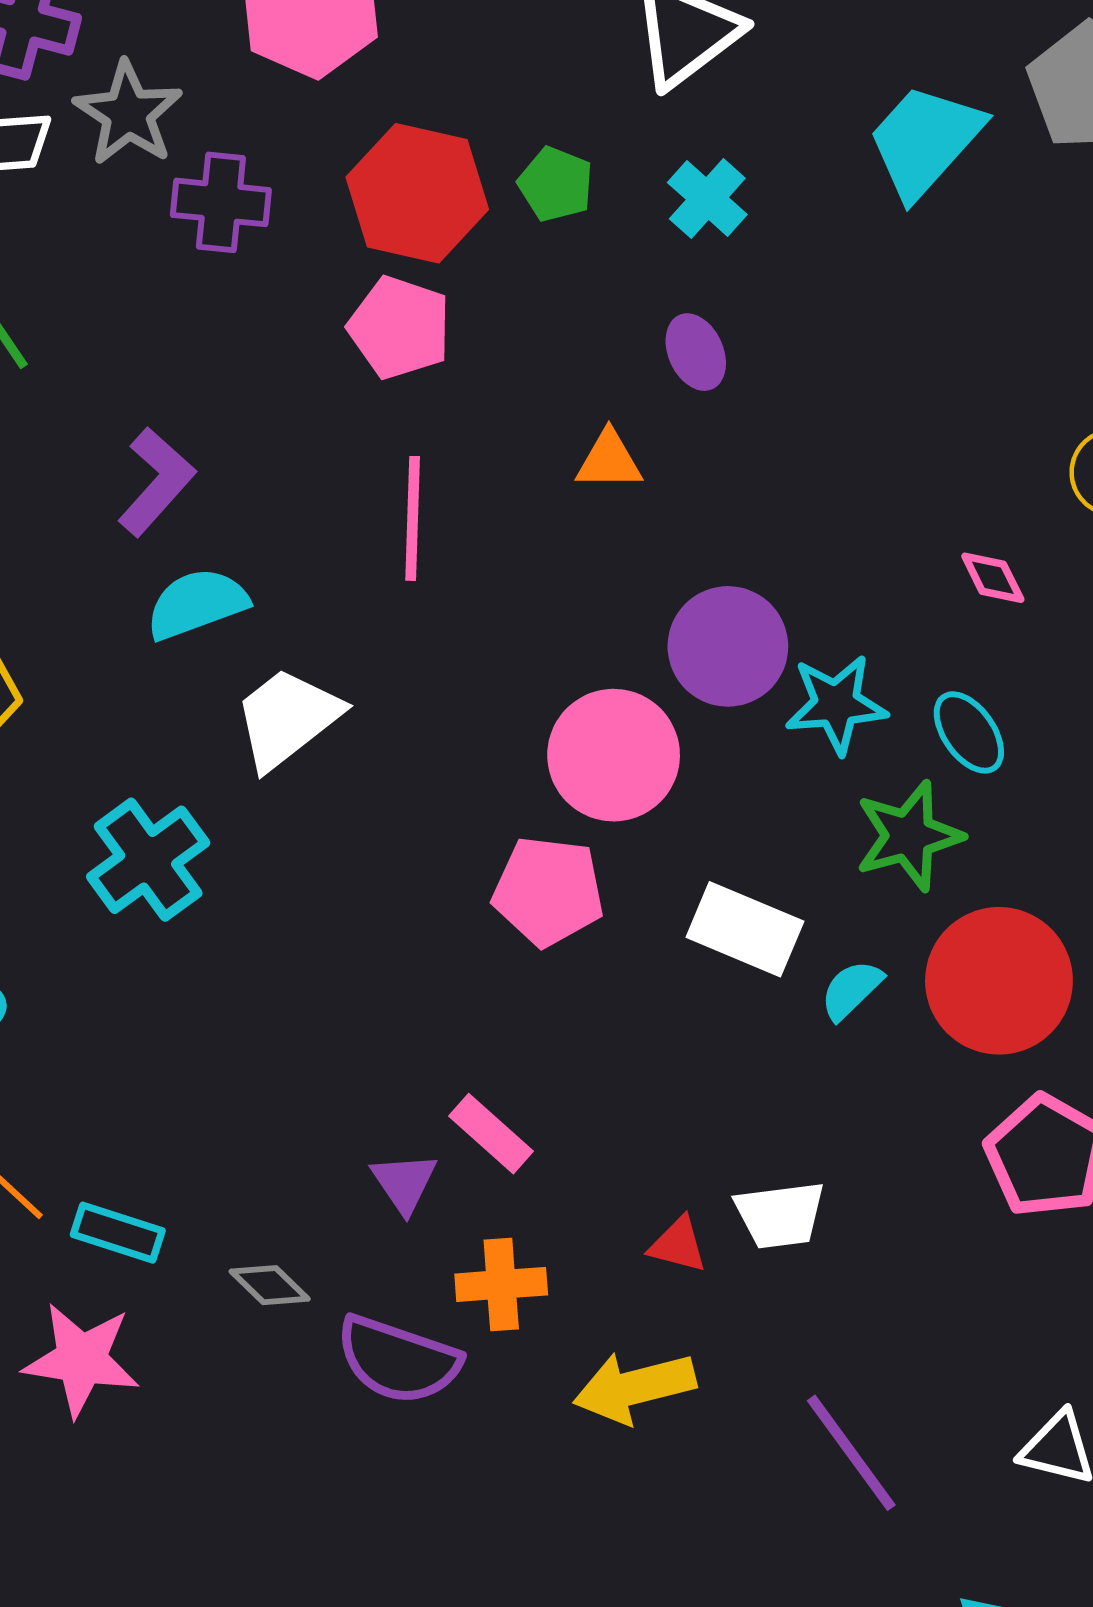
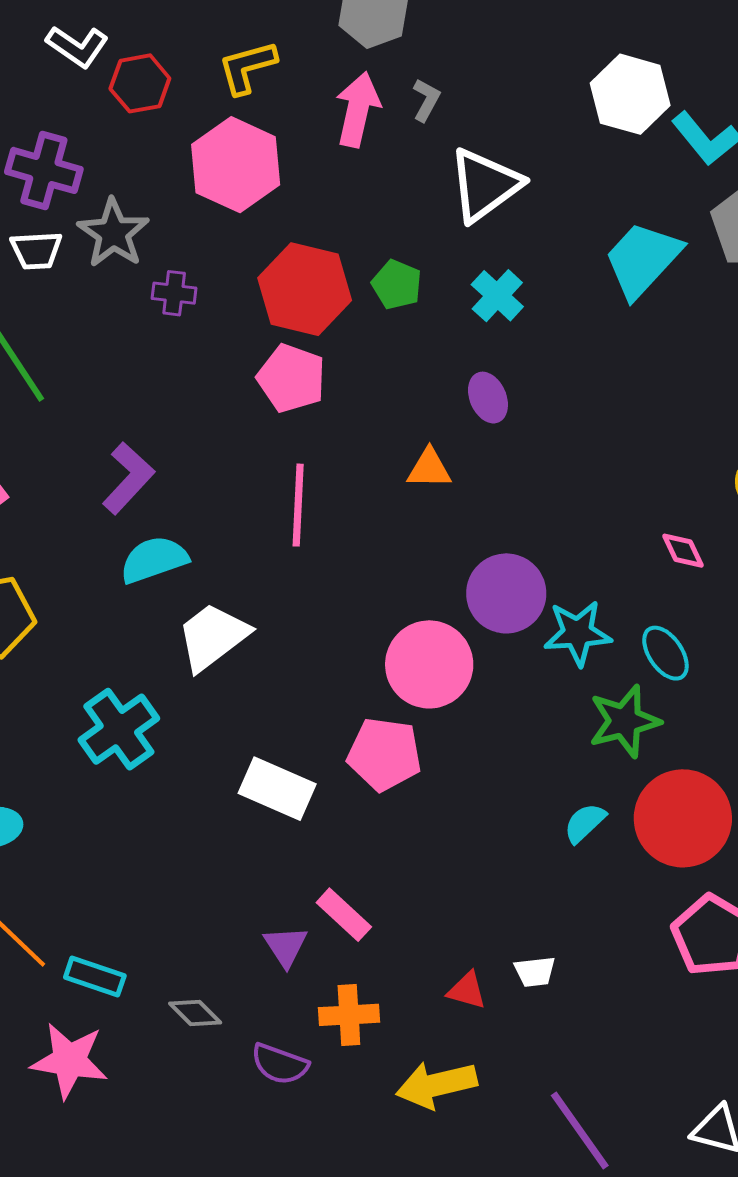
purple cross: (221, 202) -> (174, 293), size x0.7
white rectangle: (745, 929) -> (277, 789), moved
white trapezoid: (780, 1215) -> (535, 972), size x0.7
purple semicircle: (398, 1360) -> (280, 1064), size x0.7

